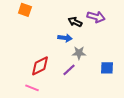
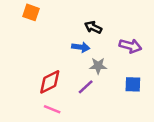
purple arrow: (96, 17) -> (130, 46), moved
pink line: (32, 88) -> (52, 109), moved

